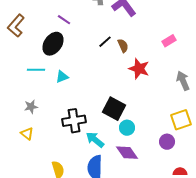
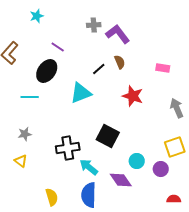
pink rectangle: (169, 41) -> (163, 68), turned 40
brown semicircle: (123, 46) -> (120, 62), moved
cyan triangle: (62, 77) -> (81, 93), moved, size x1.6
cyan circle: (127, 128) -> (137, 161), moved

